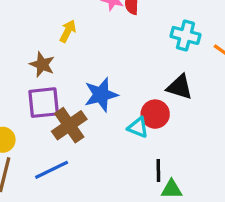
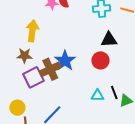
yellow arrow: (68, 31) -> (32, 31), size x1.5
brown cross: (69, 125) -> (50, 69), moved, turned 30
cyan triangle: (138, 127) -> (98, 96), moved

